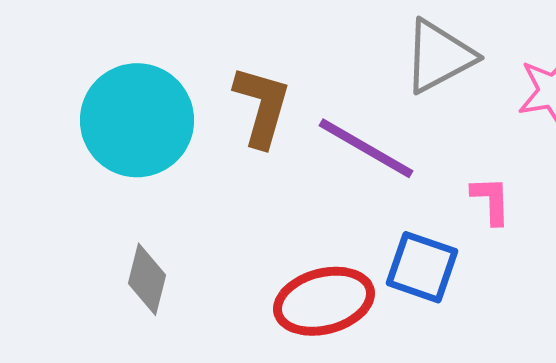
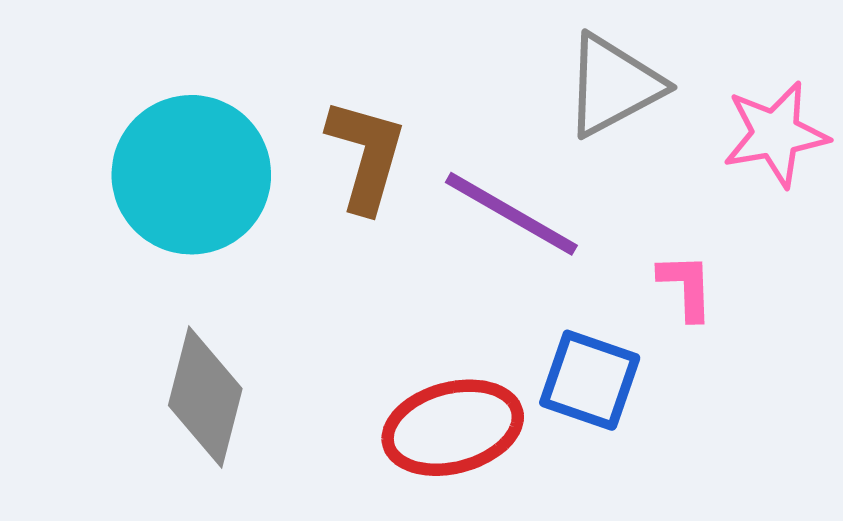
gray diamond: (147, 279) -> (205, 397), size x1.4

